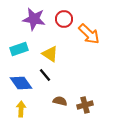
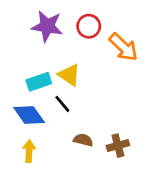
cyan rectangle: (19, 49) -> (39, 82), moved

